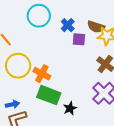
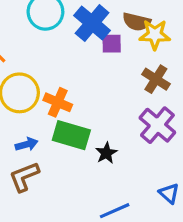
blue cross: (68, 25) -> (92, 23), size x1.6
blue arrow: (12, 104) -> (27, 144), moved

